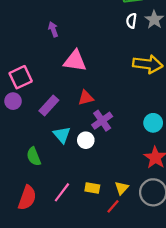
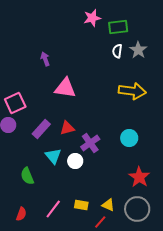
red triangle: (86, 98) -> (67, 128), moved
cyan circle: (153, 123) -> (129, 138), moved
yellow triangle: (122, 188) -> (108, 205), turned -48
red semicircle: (27, 198) -> (21, 214), size x0.6

